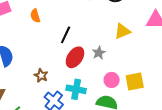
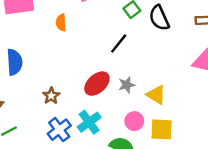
yellow triangle: (122, 31) -> (156, 95), moved, turned 42
black line: (66, 35) -> (119, 44), moved
cyan cross: (76, 89) -> (89, 122), turned 30

